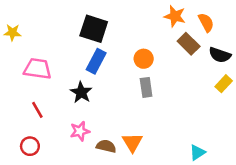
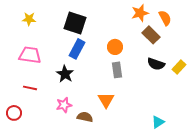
orange star: (175, 16) -> (140, 13), turned -30
yellow star: (12, 32) -> (29, 19), moved
black semicircle: (220, 55) -> (156, 64), moved
red line: (37, 110) -> (30, 88), turned -48
orange triangle: (132, 142) -> (106, 100), moved
red circle: (30, 146) -> (14, 113), moved

